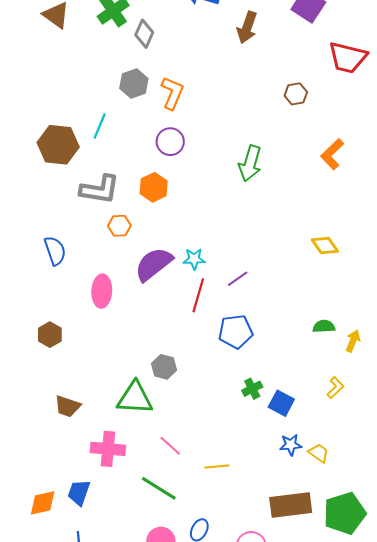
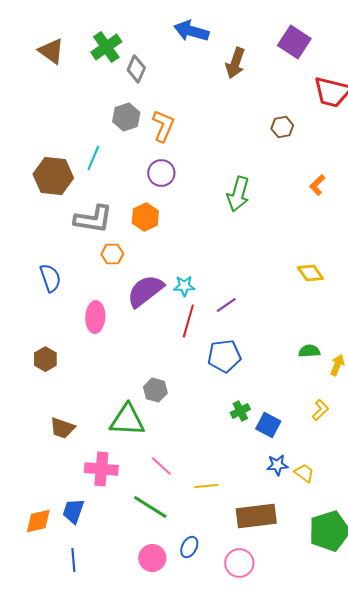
orange L-shape: (332, 154) -> (317, 185), size x0.7
brown rectangle: (291, 505) -> (256, 516), moved

